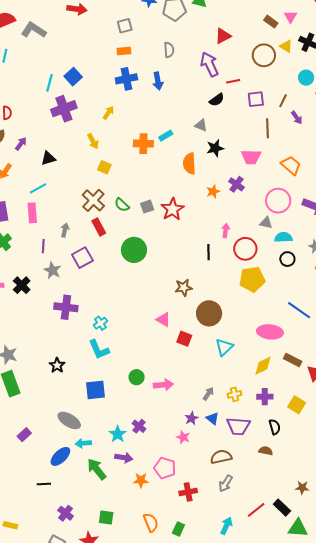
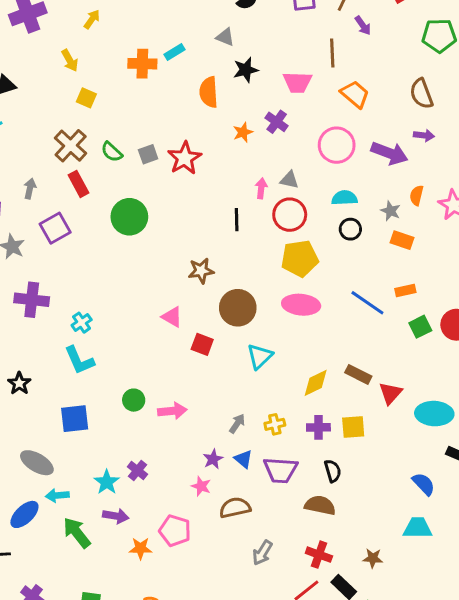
brown line: (268, 128) -> (332, 53), moved
gray triangle: (266, 223) -> (289, 180), moved
pink ellipse: (270, 332) -> (301, 305), moved
yellow square: (297, 405) -> (353, 427), moved, turned -36
brown semicircle: (266, 451) -> (320, 505), size x1.5
brown semicircle: (221, 457) -> (235, 508), moved
red cross: (188, 492) -> (319, 555), moved, turned 30

